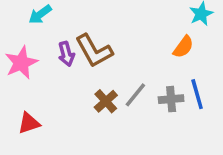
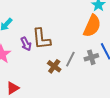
orange semicircle: (183, 47) -> (92, 26), size x1.6
brown L-shape: (94, 51) -> (41, 39), turned 35

